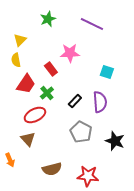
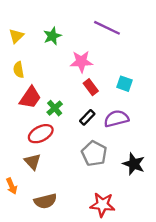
green star: (48, 19) -> (52, 36), moved
yellow triangle: (20, 40) -> (16, 36), moved
red rectangle: (51, 69) -> (91, 87), moved
purple semicircle: (100, 102) -> (116, 119), turned -100
brown semicircle: (52, 169) -> (45, 201), moved

